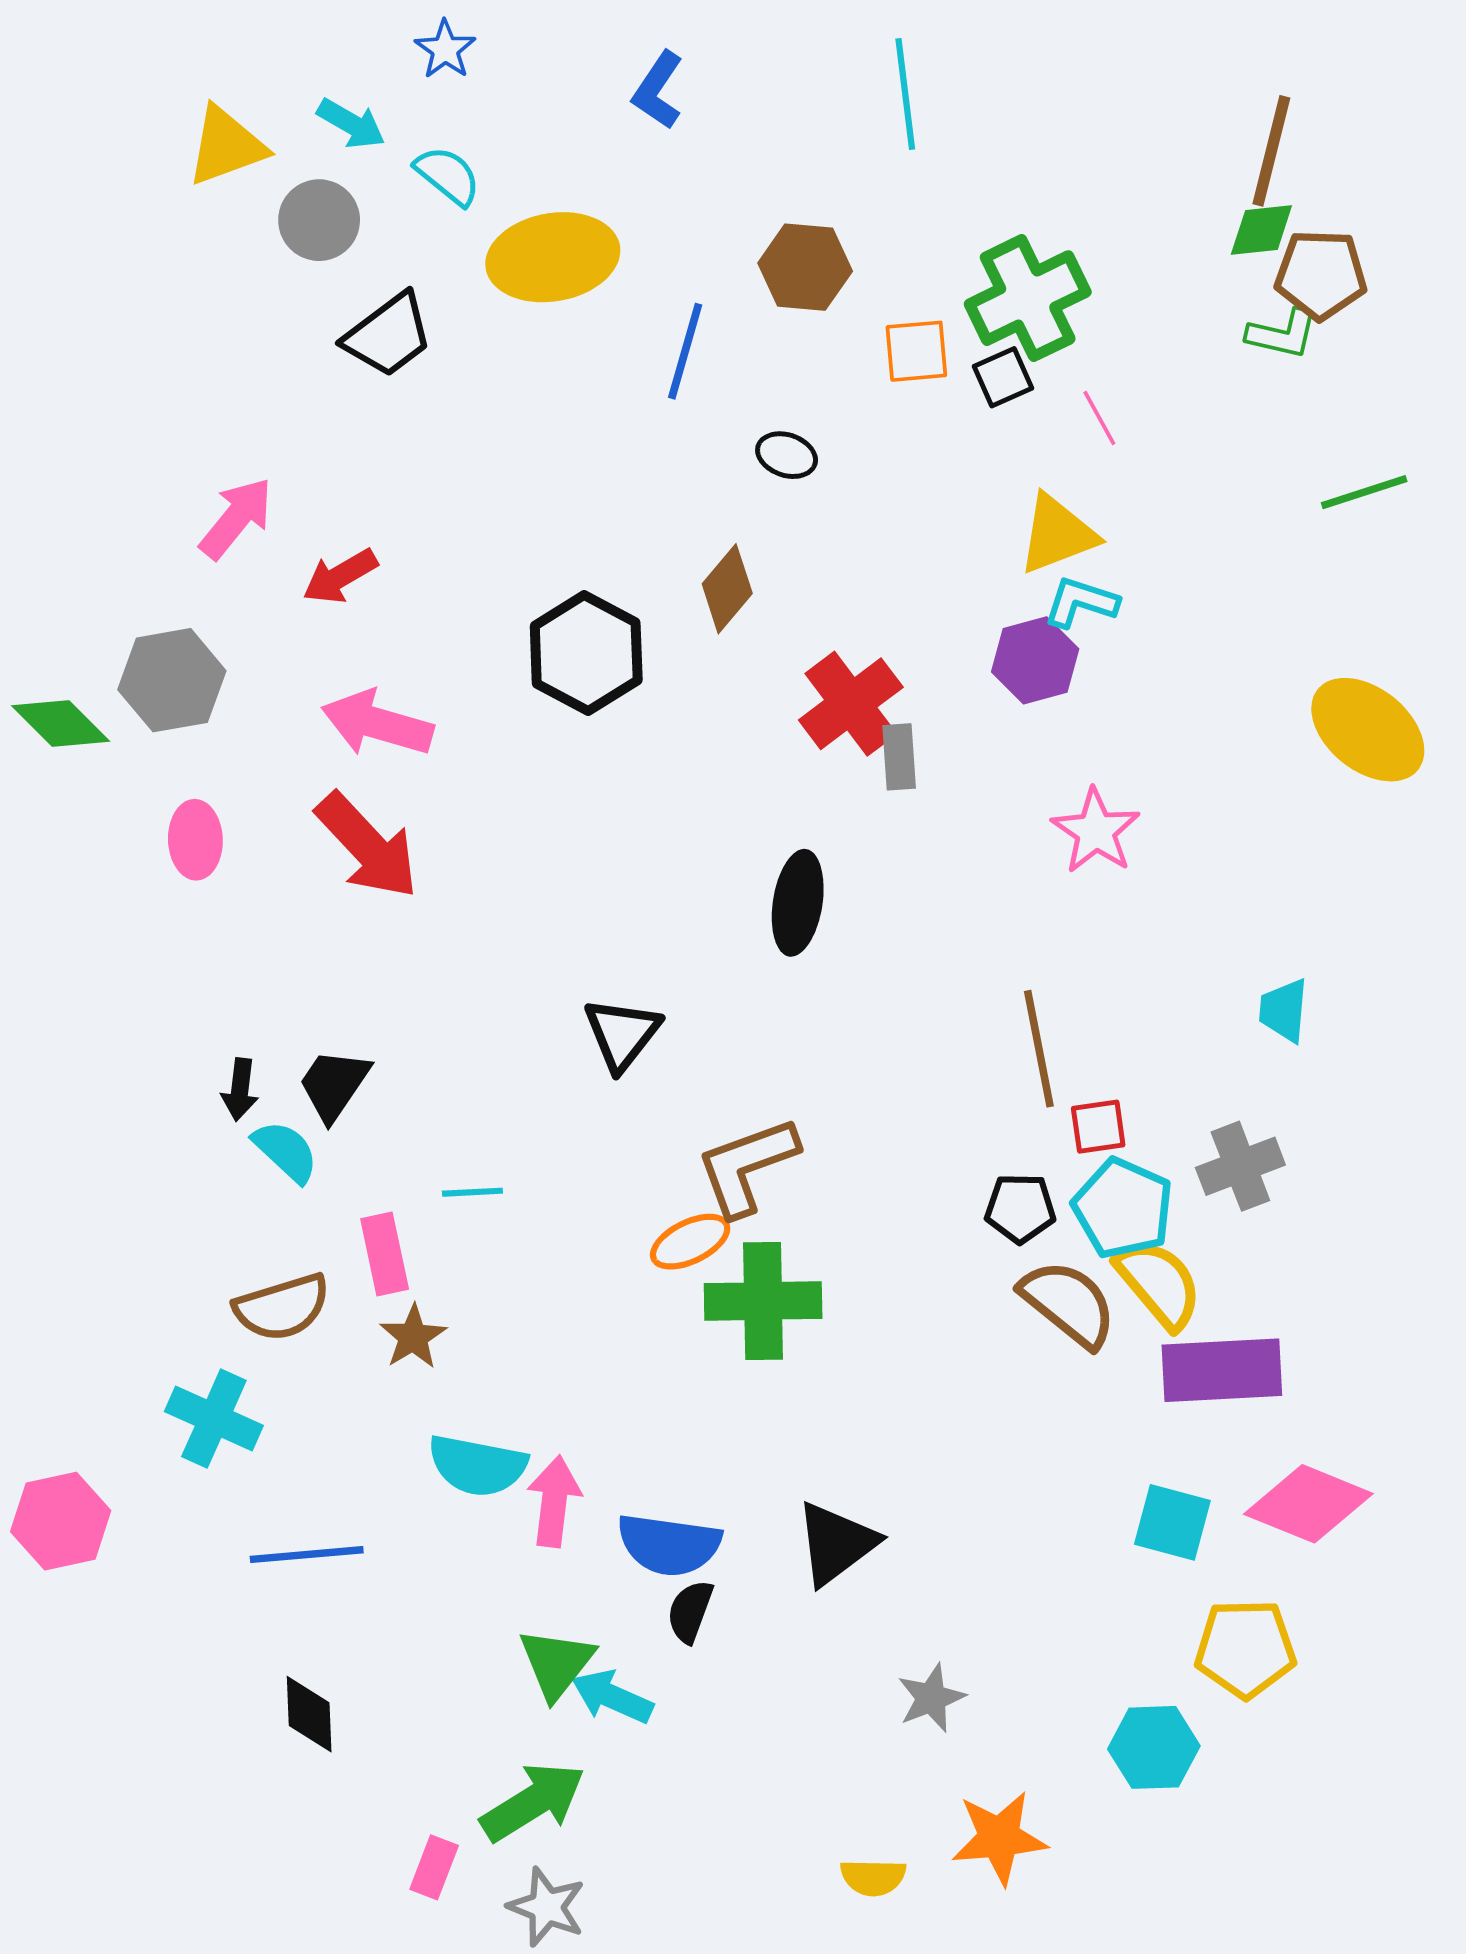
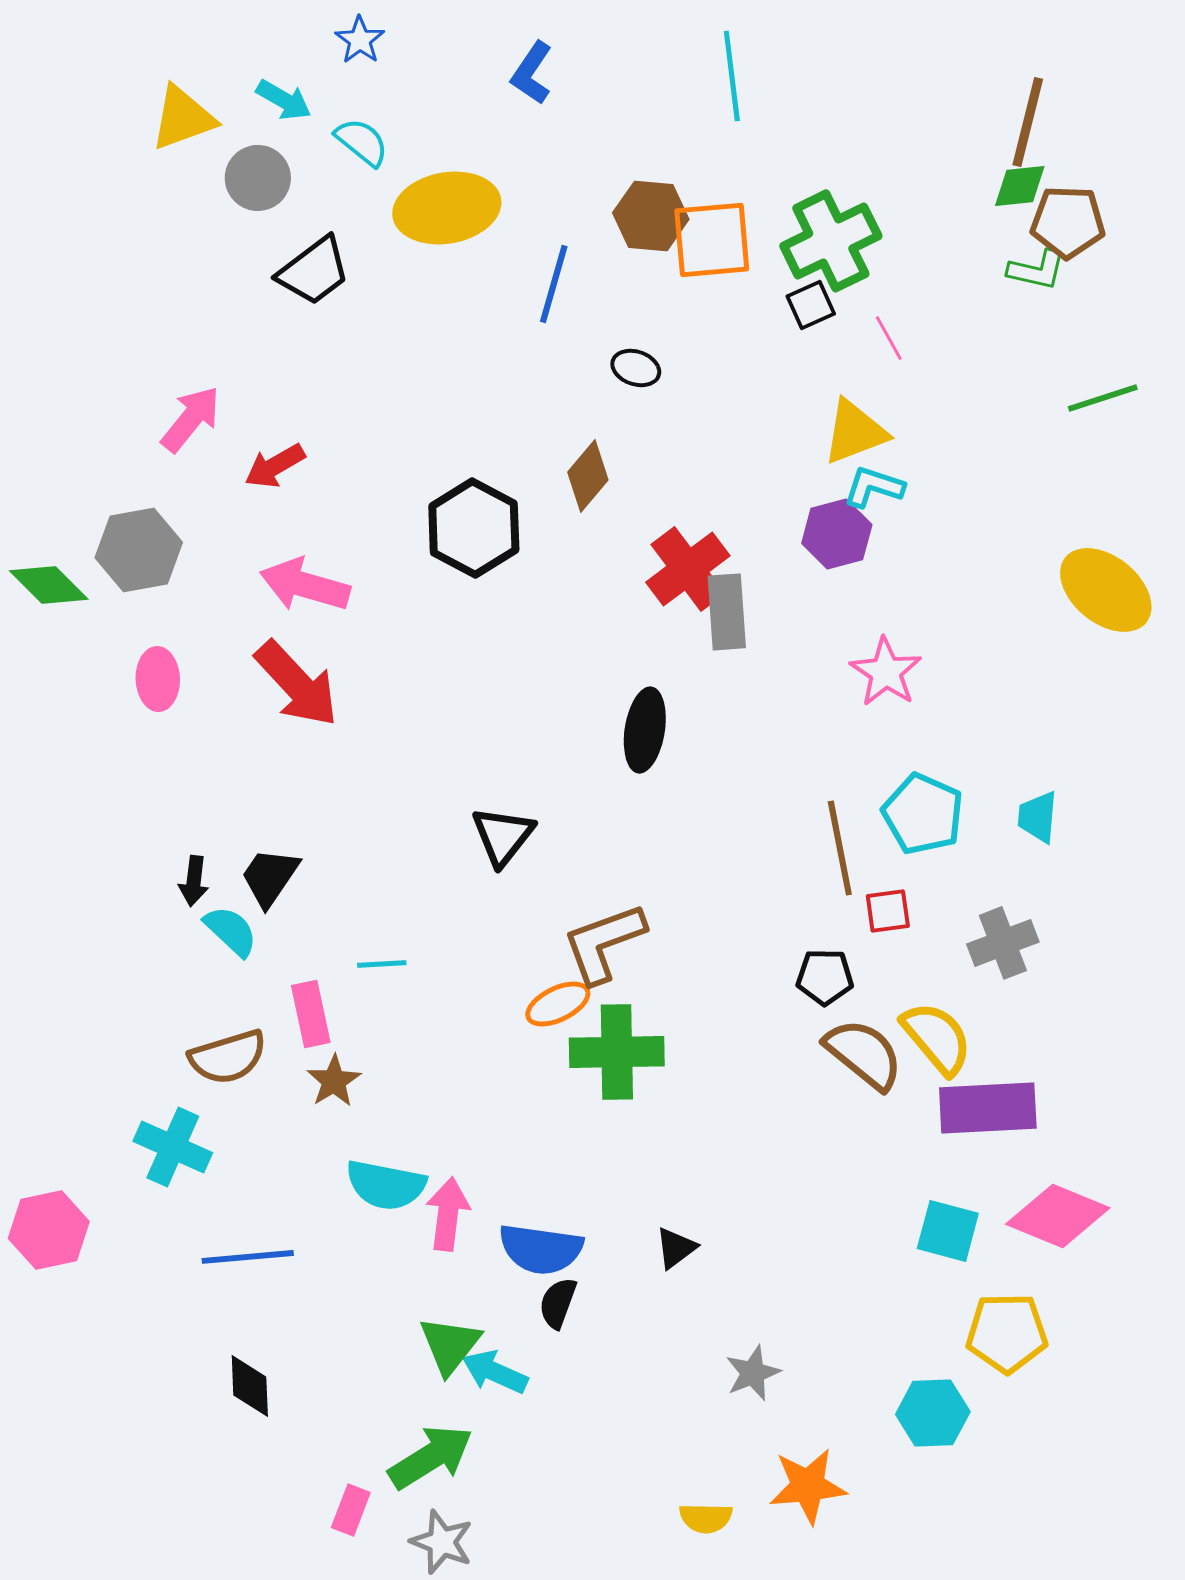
orange square: (916, 351) -> (712, 240), moved, size x1.5
gray rectangle: (899, 757) -> (727, 612), size x1.4
cyan pentagon: (1123, 1208) -> (923, 814), moved
black triangle: (836, 1543) -> (676, 1248), size x0.6

